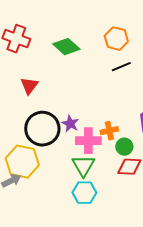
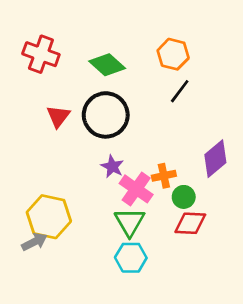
black line: (121, 67) -> (180, 91), turned -30
black circle: (42, 129) -> (106, 115), moved
pink cross: (88, 141) -> (136, 189), turned 35

